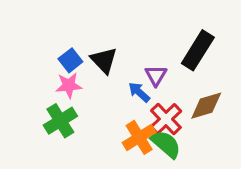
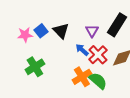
purple triangle: (156, 75) -> (92, 31), moved
pink star: (69, 85) -> (25, 35), moved
red cross: (166, 119) -> (98, 55), moved

